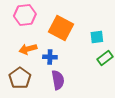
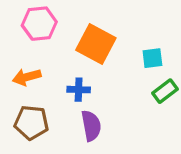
orange arrow: (28, 49) -> (27, 77), moved
brown pentagon: (20, 78) -> (31, 123), turned -30

